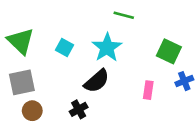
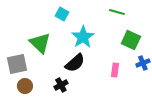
green line: (124, 15) -> (117, 12), moved
green triangle: (21, 41) -> (40, 43), moved
cyan square: (64, 48) -> (62, 14), moved

